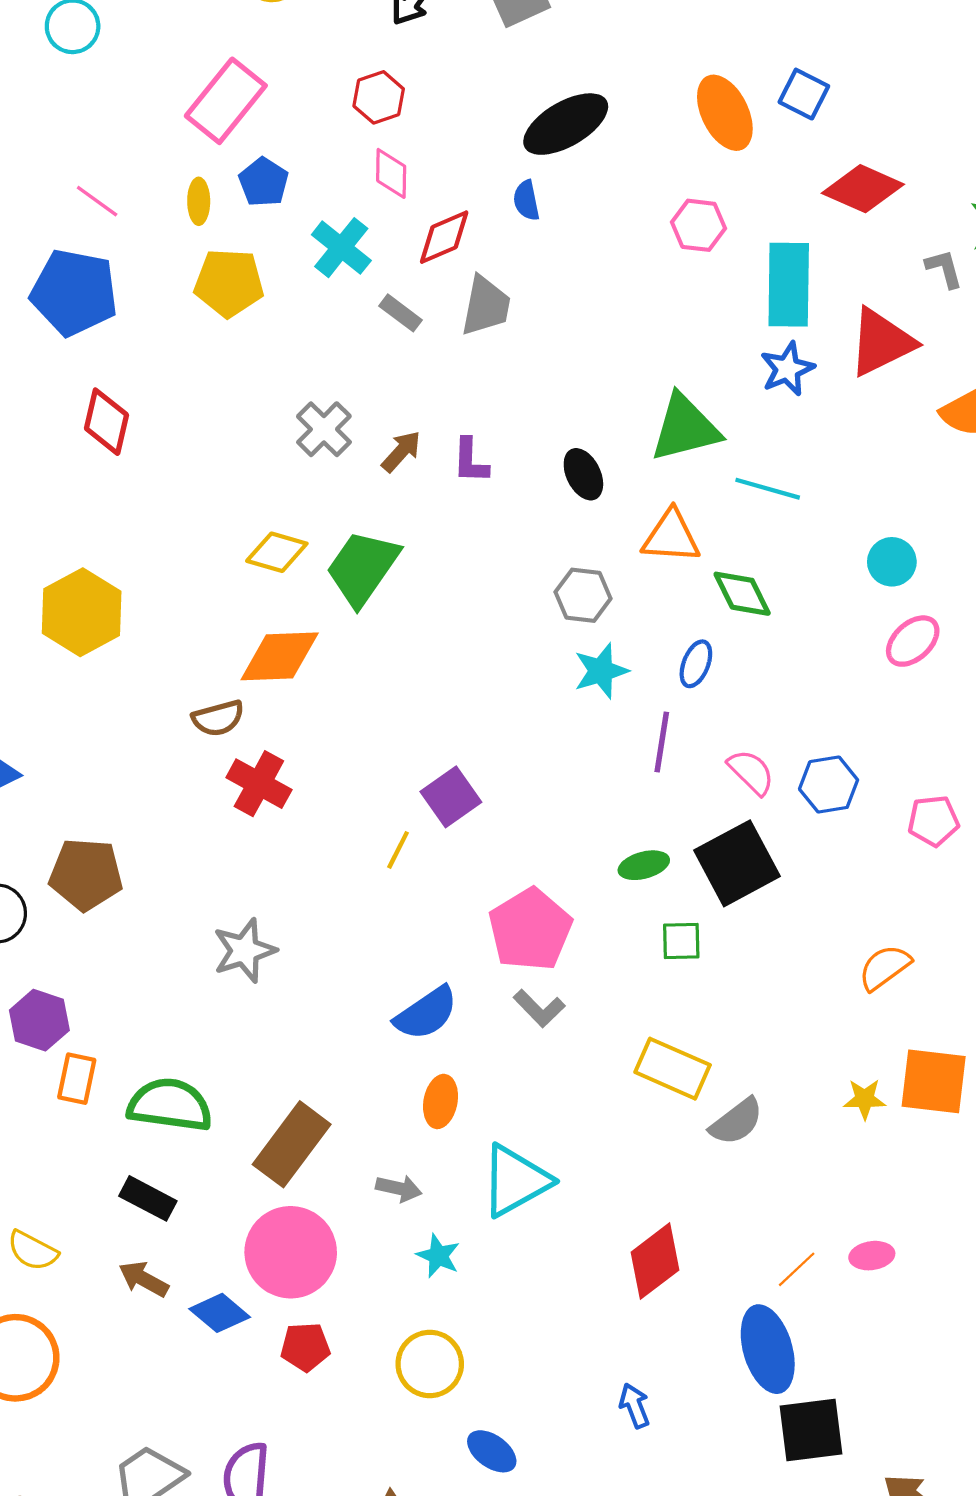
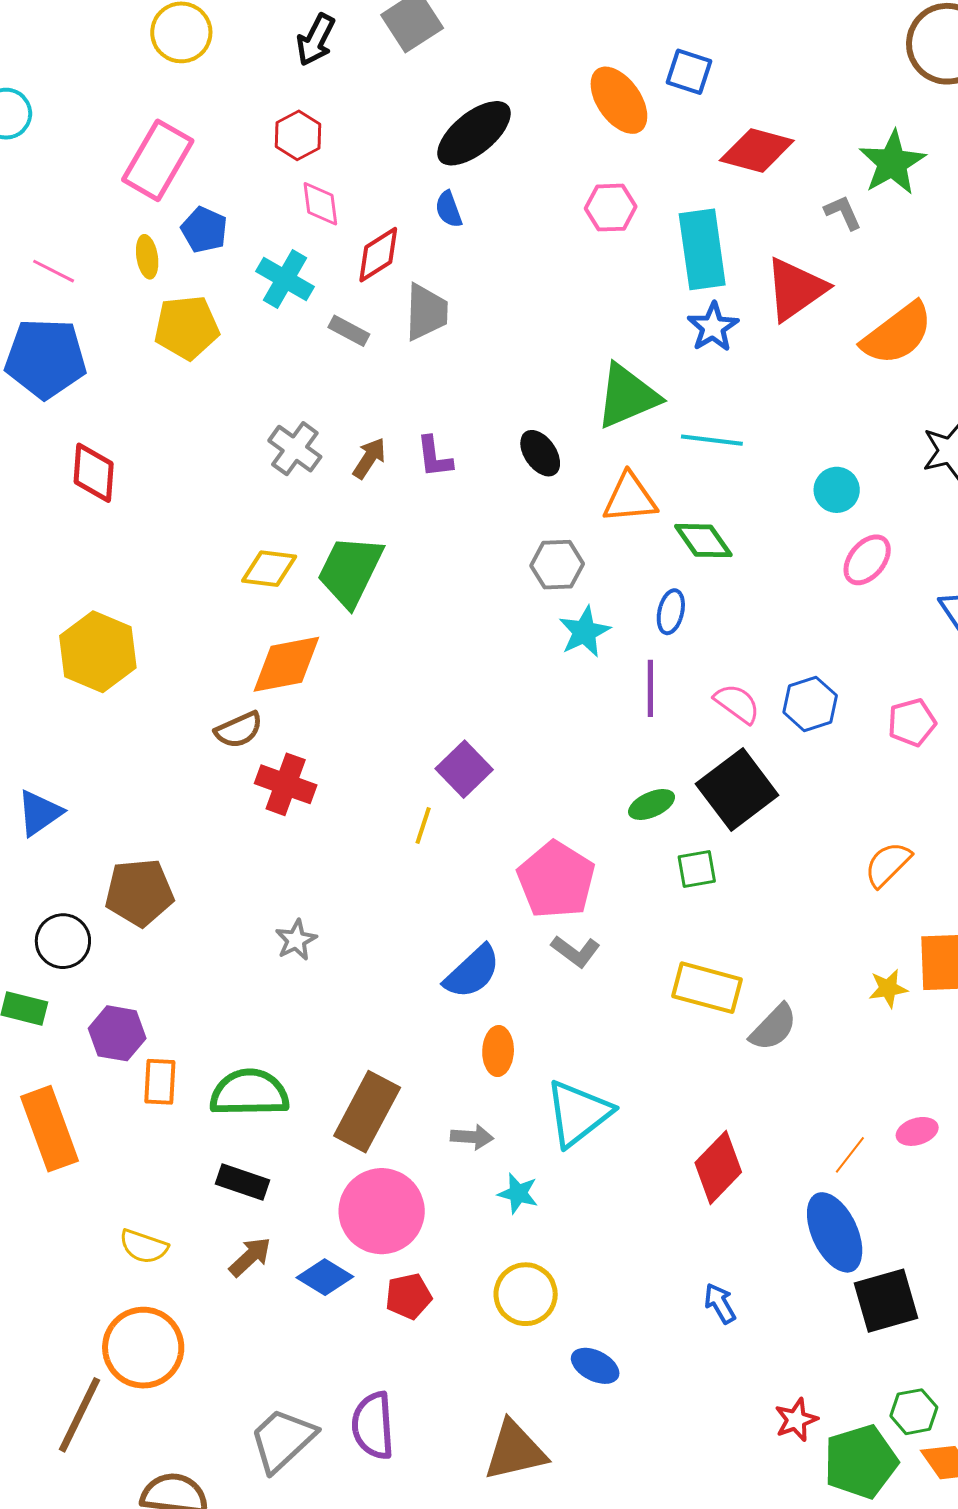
gray star: (244, 951) -> (296, 940), size x0.7
brown arrow: (144, 1279) -> (250, 1257), turned 117

